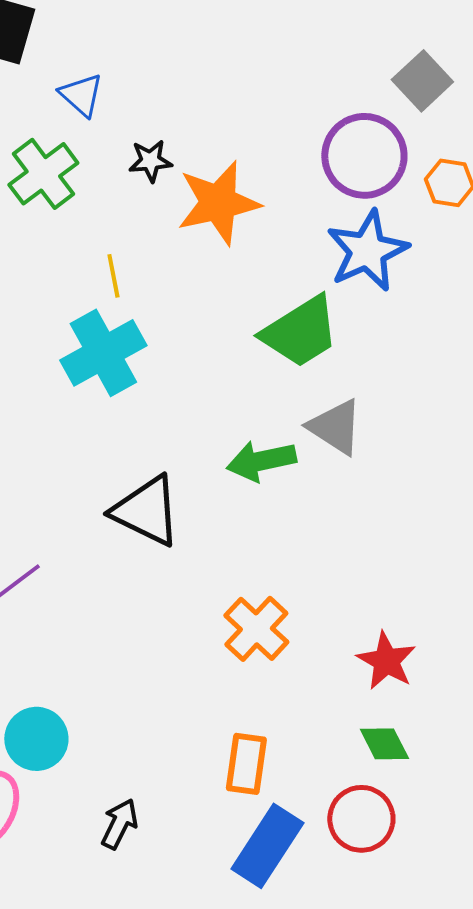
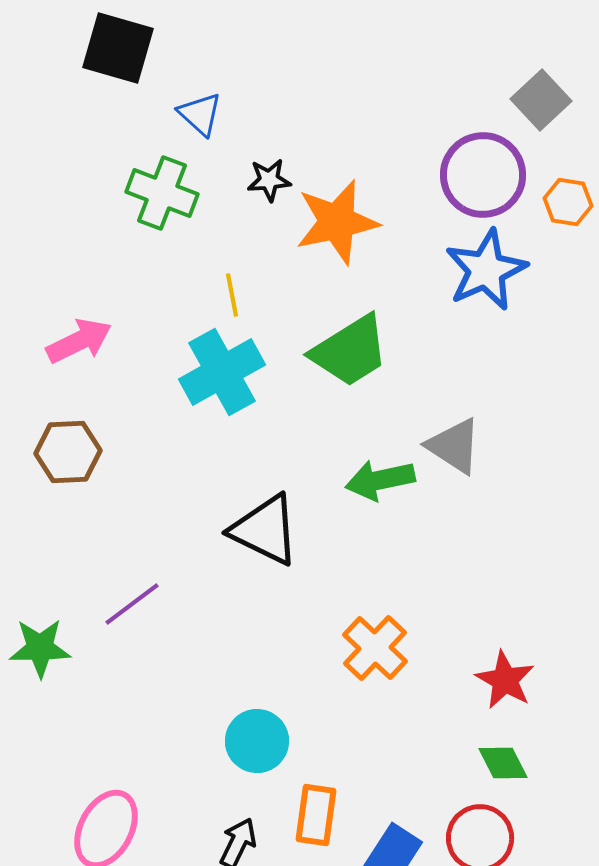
green cross: (43, 174) -> (162, 193), turned -32
green trapezoid: (300, 332) -> (350, 351), moved
cyan circle: (36, 739) -> (257, 741), moved
orange rectangle: (246, 764) -> (316, 815), moved

